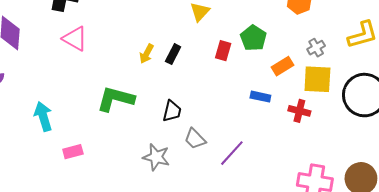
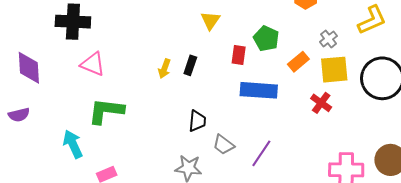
blue rectangle: (260, 97) -> (259, 90), moved, size x1.8
green L-shape: (116, 99) -> (106, 111), moved
red cross: (299, 111) -> (321, 103), turned 30

